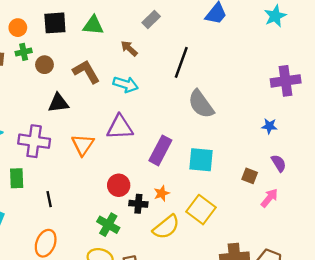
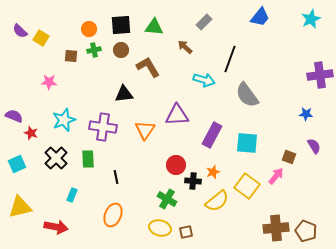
brown circle: (44, 65) -> (121, 50), moved
cyan arrow: (126, 84) -> (204, 80), moved
pink arrow: (269, 198) -> (276, 176), moved

